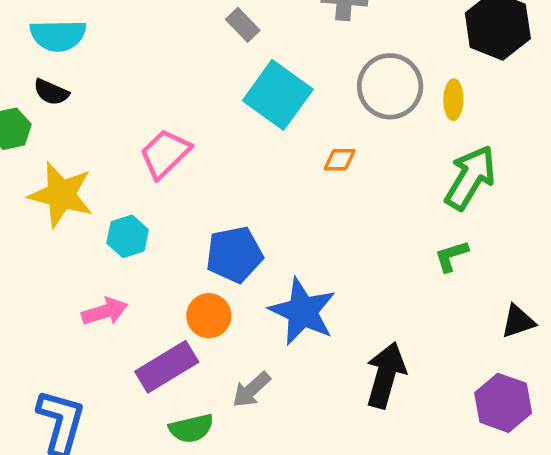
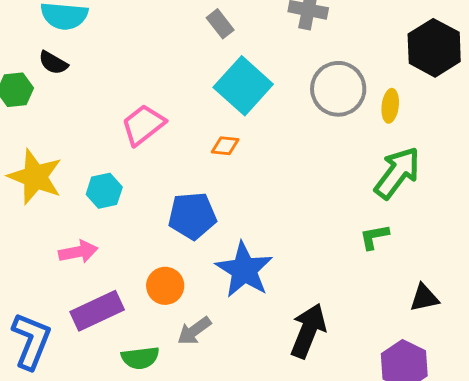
orange diamond: (340, 160) -> (225, 146), moved
yellow star: (61, 195) -> (35, 177), moved
orange circle: (209, 316) -> (165, 286), moved
purple rectangle: (167, 367) -> (97, 311), moved

